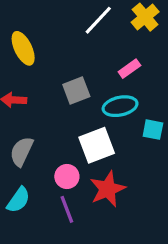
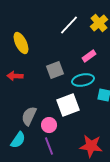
gray semicircle: (22, 151) -> (29, 116), moved
red star: (108, 189) -> (91, 146), moved, turned 30

